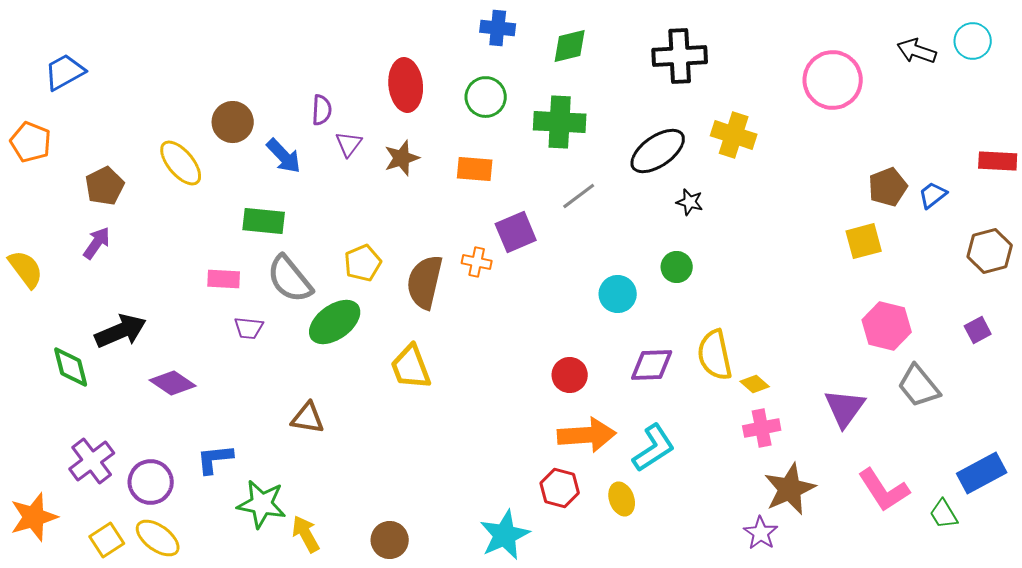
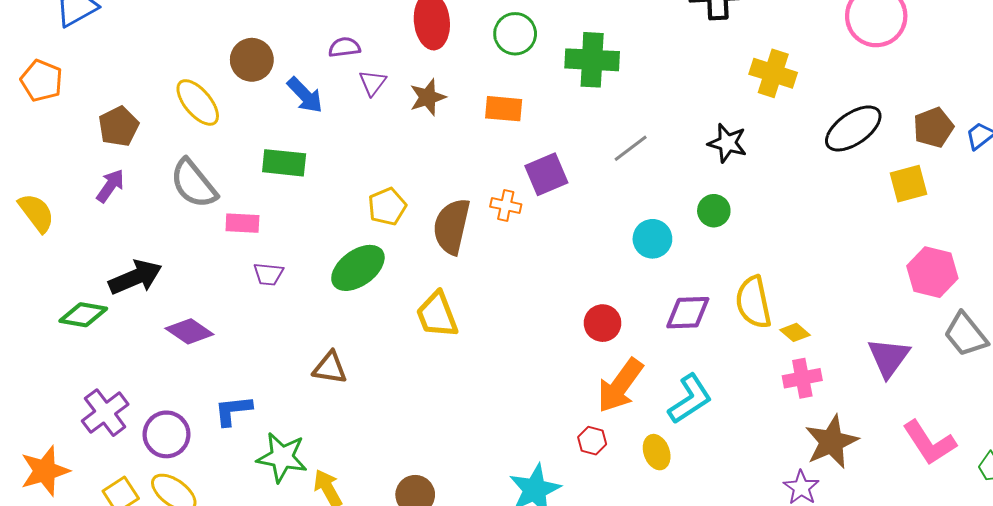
purple semicircle: (322, 110) -> (344, 47), turned -100
black ellipse: (658, 151) -> (853, 128), moved
gray line: (579, 196) -> (631, 148), moved
black star: (690, 202) -> (727, 143), size x1.4
gray semicircle: (290, 279) -> (194, 184), moved
green diamond: (71, 367) -> (83, 315), turned -66
orange arrow: (587, 435) -> (620, 385), turned 130
red hexagon: (560, 488) -> (592, 441), size x0.7

